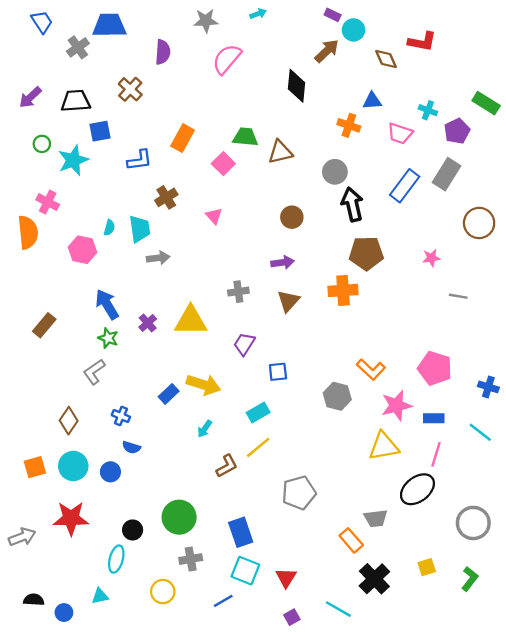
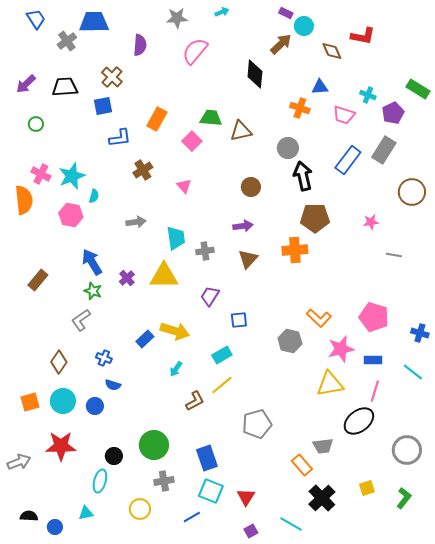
blue square: (100, 131) -> (103, 106), moved
cyan star: (73, 160) -> (72, 176), moved
cyan trapezoid: (140, 229) -> (176, 238), moved

